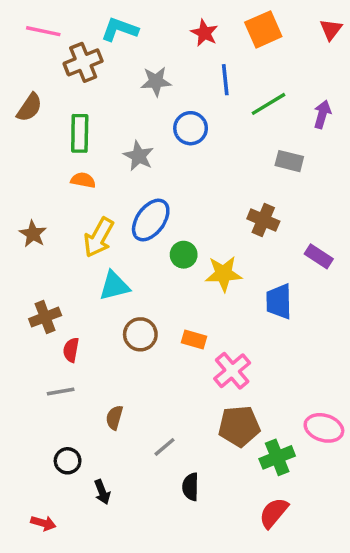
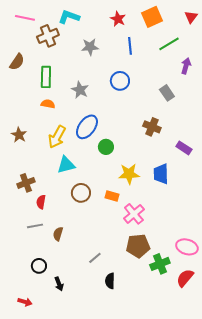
green line: (269, 104) -> (169, 44), moved
blue circle: (191, 128) -> (120, 81), moved
gray rectangle: (289, 161) -> (167, 93), turned 42
yellow star: (223, 274) -> (129, 174), moved
brown semicircle: (114, 418) -> (58, 234), moved
red semicircle: (274, 513) -> (185, 278), moved

